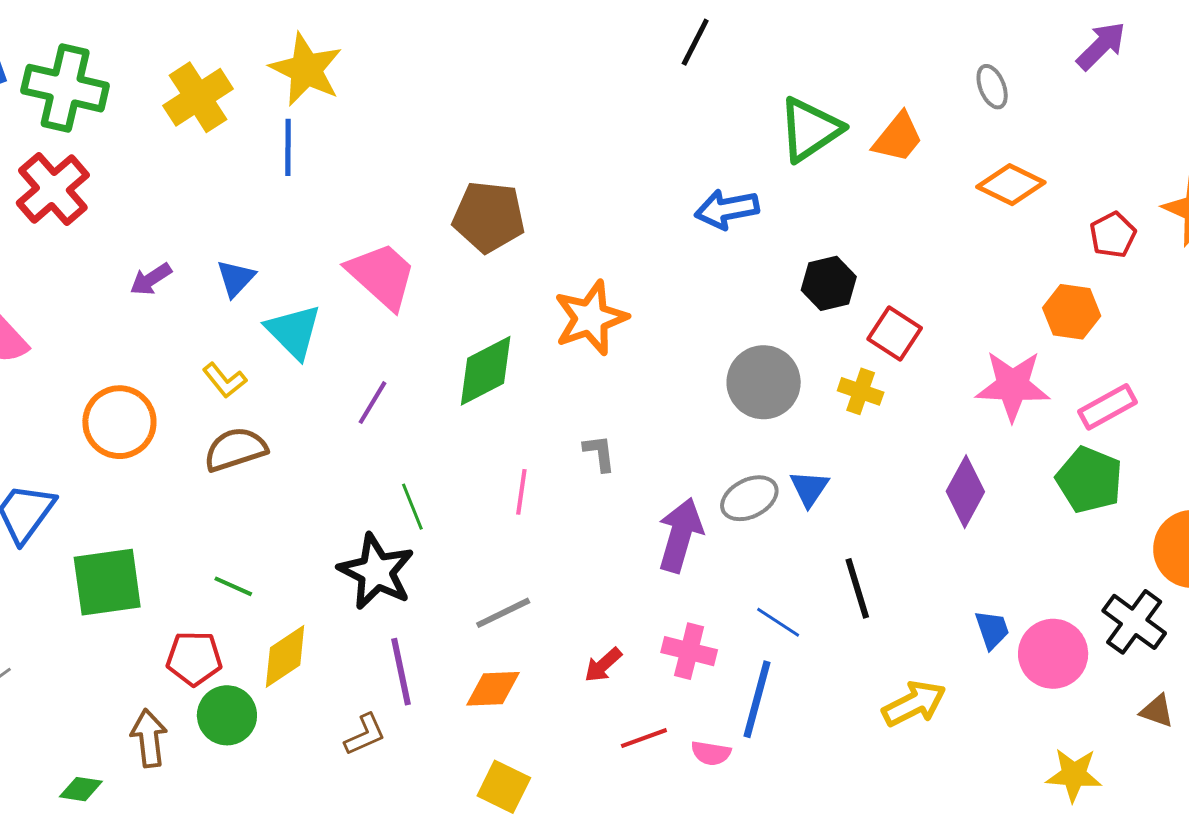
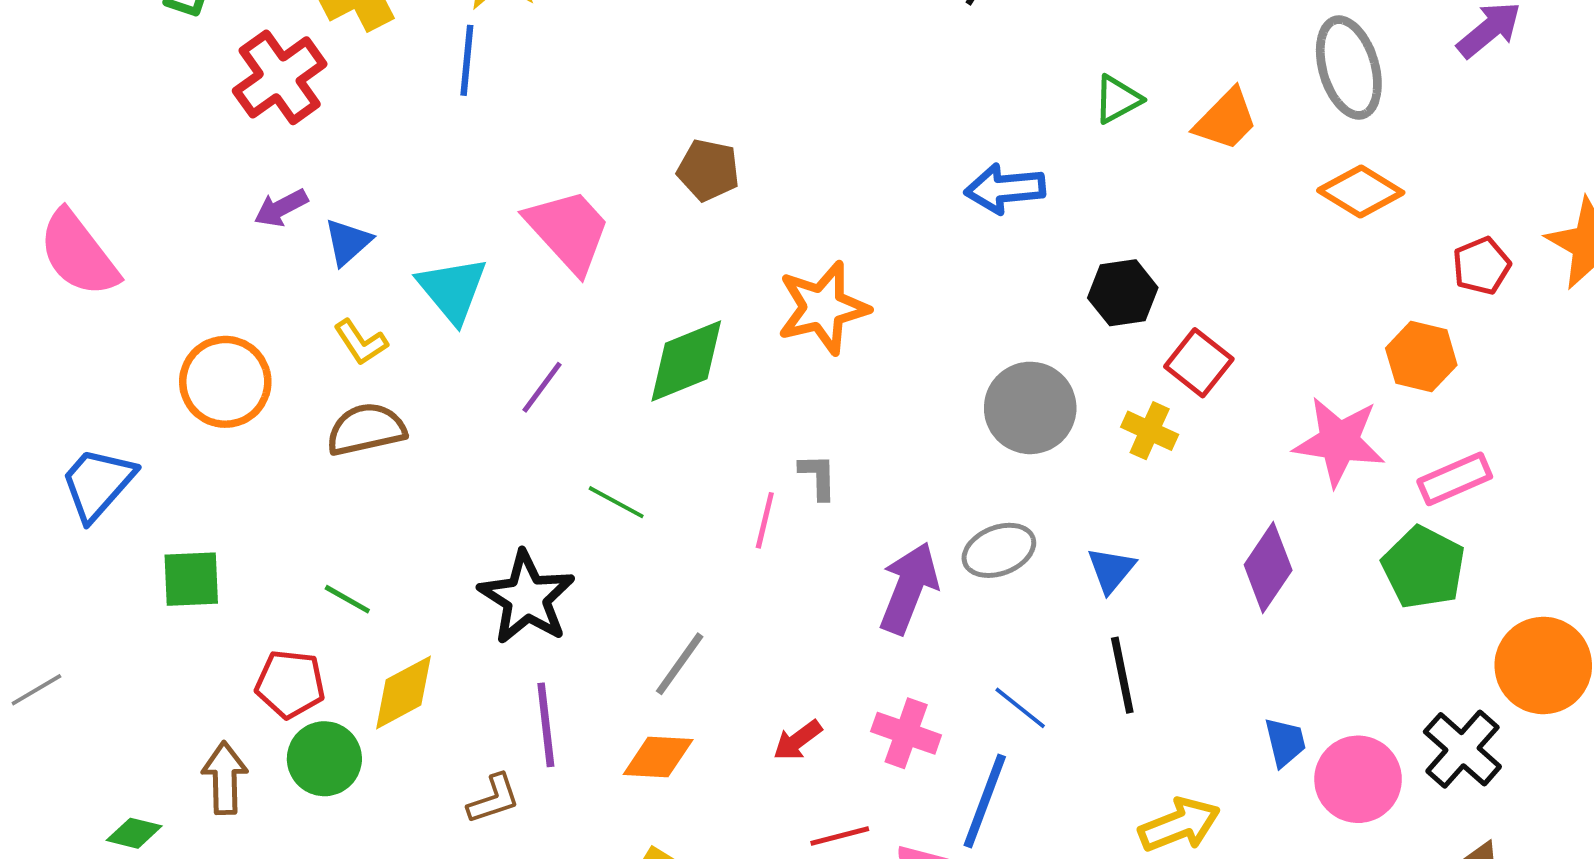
gray ellipse: (992, 87) -> (1349, 68), size x1.8
green triangle: (810, 129) -> (1118, 99), size x0.6
red cross: (53, 189) -> (280, 77), moved
brown pentagon: (489, 217) -> (708, 170), size x0.7
blue triangle: (236, 278) -> (348, 242), moved
blue triangle: (809, 488) -> (1111, 570), moved
pink line: (521, 492) -> (765, 520), moved
green line: (412, 507) -> (616, 502), moved, turned -45
green square: (107, 582) -> (191, 579), size x0.7
gray line: (503, 613) -> (680, 664), turned -34

